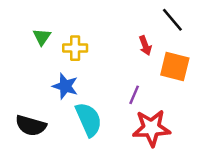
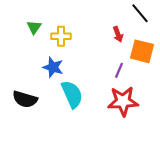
purple line: (134, 95) -> (119, 70), moved

